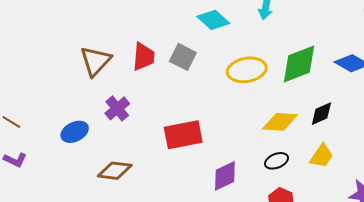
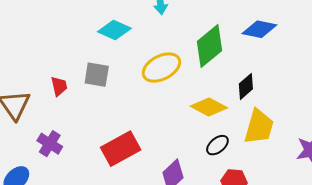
red trapezoid: (144, 57) -> (59, 86), size x0.7
yellow diamond: (280, 122) -> (209, 107), turned 42
yellow trapezoid: (322, 156) -> (259, 127), size x1.4

